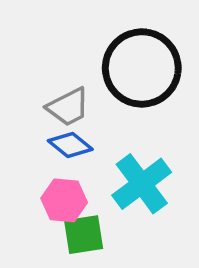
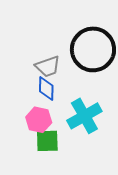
blue diamond: (70, 145) -> (46, 88), turned 45

